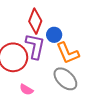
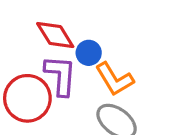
red diamond: (35, 21) -> (55, 35), turned -45

